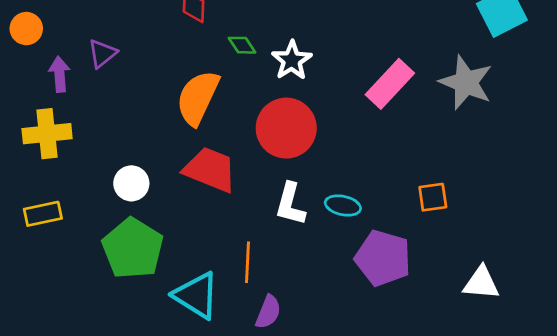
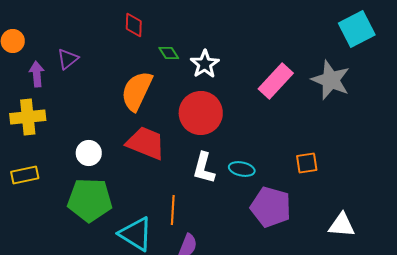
green pentagon: (133, 248) -> (90, 200), turned -30

